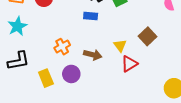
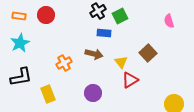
blue rectangle: (91, 16) -> (104, 33), moved
brown arrow: (93, 55) -> (94, 54), moved
purple circle: (71, 74) -> (93, 93), moved

